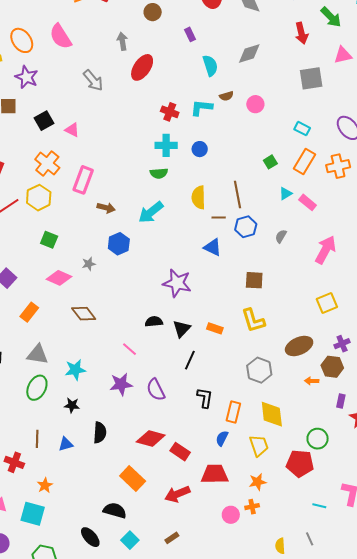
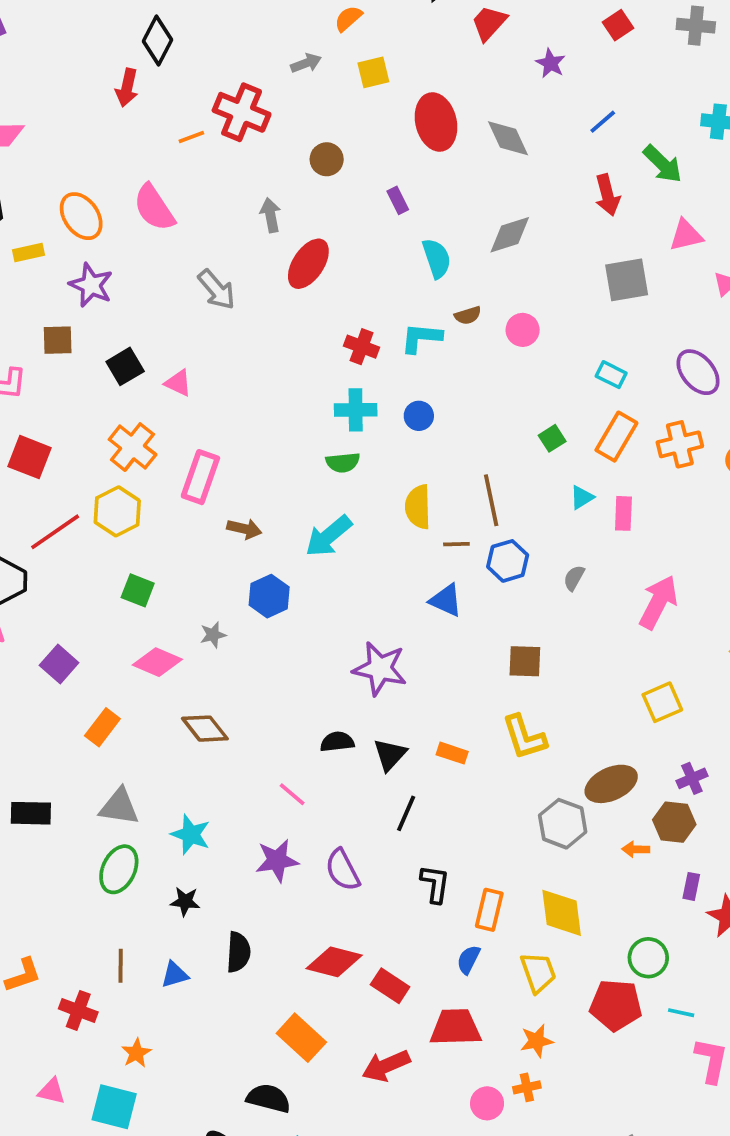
pink rectangle: (308, 202) -> (623, 513), turned 54
cyan star: (75, 370) -> (191, 834), turned 30
gray hexagon: (259, 370) -> (563, 824), moved
cyan line: (319, 506) -> (681, 1013), moved

